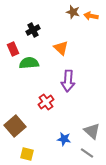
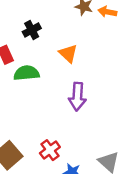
red cross: (46, 102) -> (50, 150), moved

